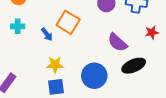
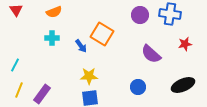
black ellipse: (134, 66) -> (183, 85), moved
blue circle: (94, 76) -> (138, 87), moved, size x0.6

